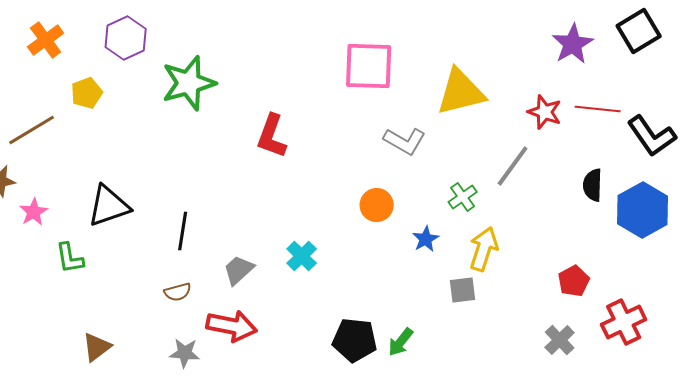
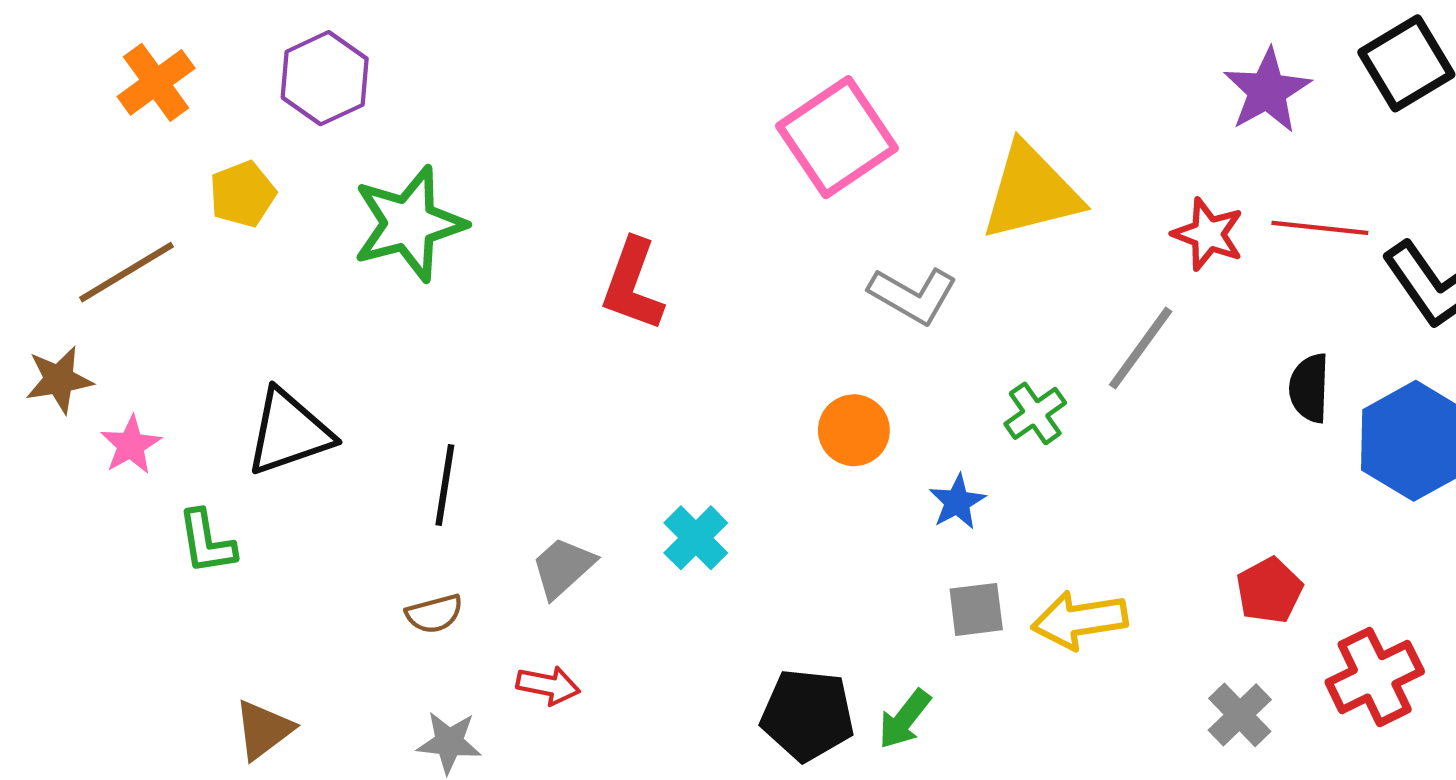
pink square: (369, 66) -> (837, 137), turned -36
green star: (189, 83) -> (409, 224), moved
yellow arrow: (484, 249) -> (1079, 620), moved, turned -117
gray square: (463, 290) -> (976, 609), moved
red arrow: (232, 326) -> (548, 685), size x0.6

